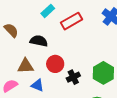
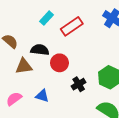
red circle: (55, 64) -> (59, 63), moved
brown triangle: (25, 66) -> (24, 66), moved

